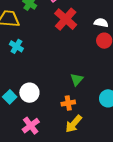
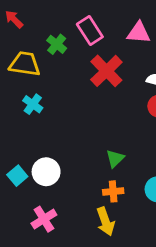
orange cross: (68, 103) -> (113, 191), moved
yellow arrow: (74, 124) -> (105, 221), turned -66

